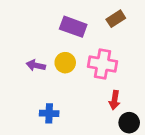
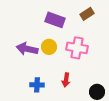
purple arrow: (36, 65) -> (27, 49), size x1.5
red arrow: (114, 100) -> (66, 80), moved

